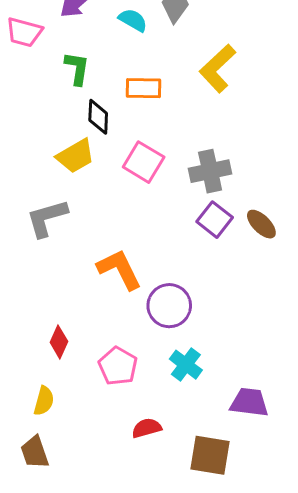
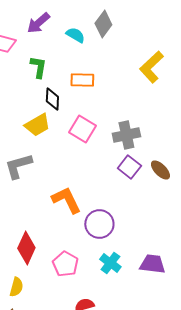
yellow L-shape: (218, 68) -> (151, 67), moved
red diamond: (59, 342) -> (26, 248), size x1.5
purple trapezoid: (249, 402) -> (152, 264), moved

